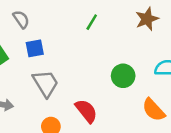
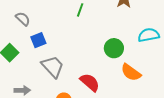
orange semicircle: (154, 110) -> (131, 72), moved

